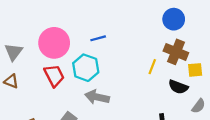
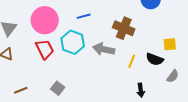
brown cross: (176, 52) -> (124, 28), moved
yellow line: (152, 67) -> (132, 61), moved
gray arrow: (97, 97) -> (104, 49), moved

